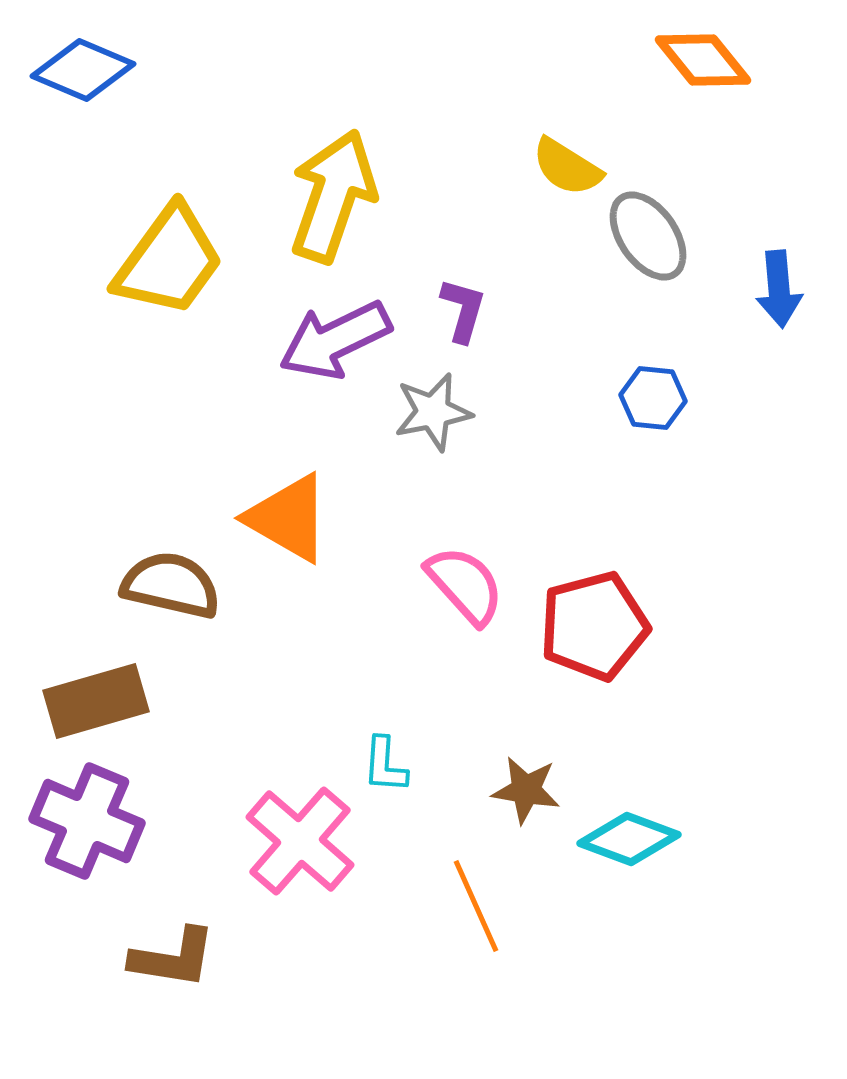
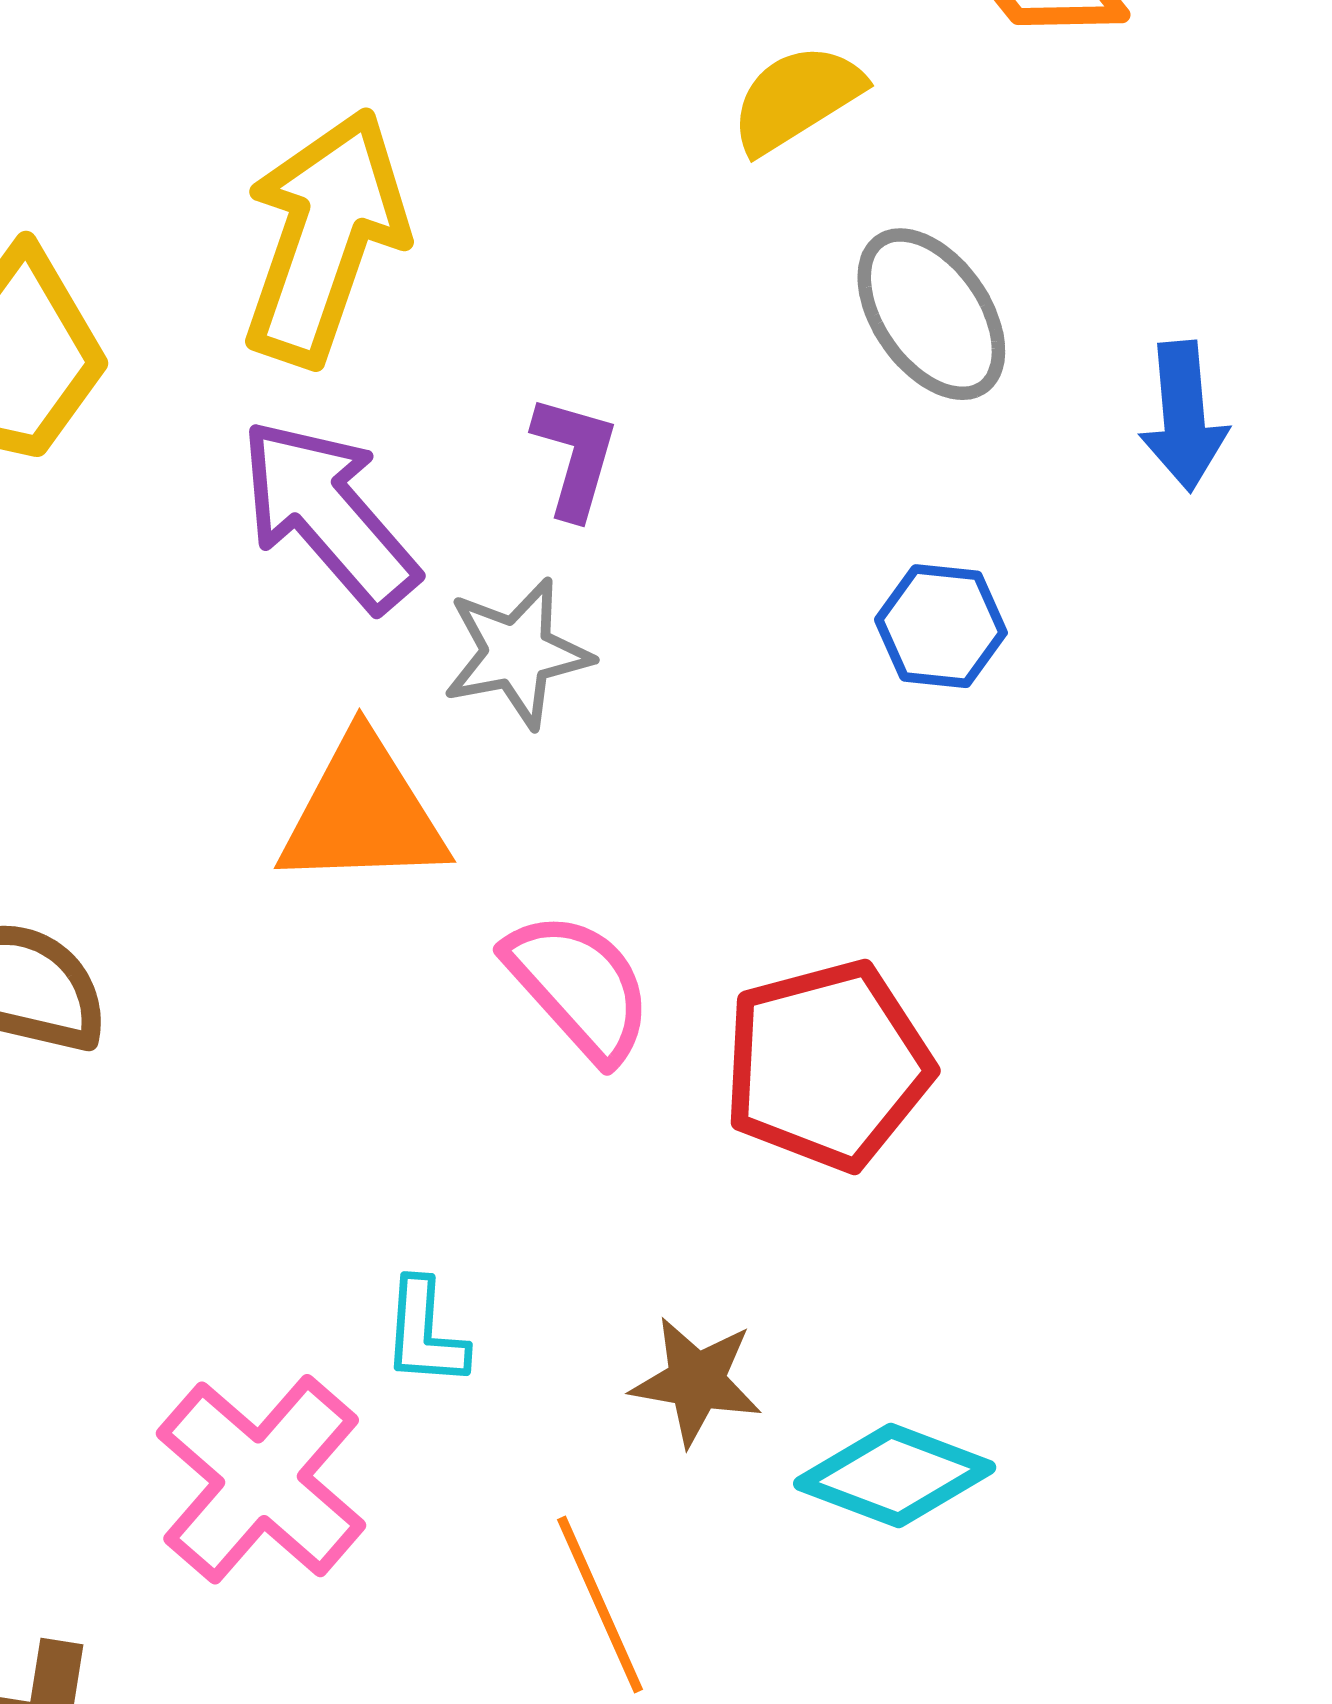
yellow semicircle: (567, 167) -> (797, 98), moved, turned 116
purple arrow: (335, 340) -> (328, 514), turned 75
orange triangle: (288, 518) -> (363, 813), moved, turned -32

